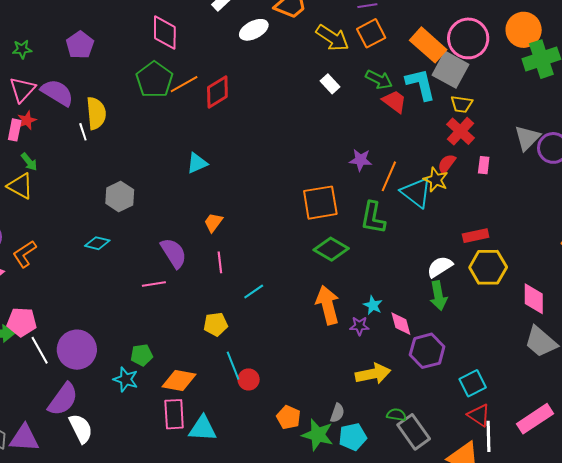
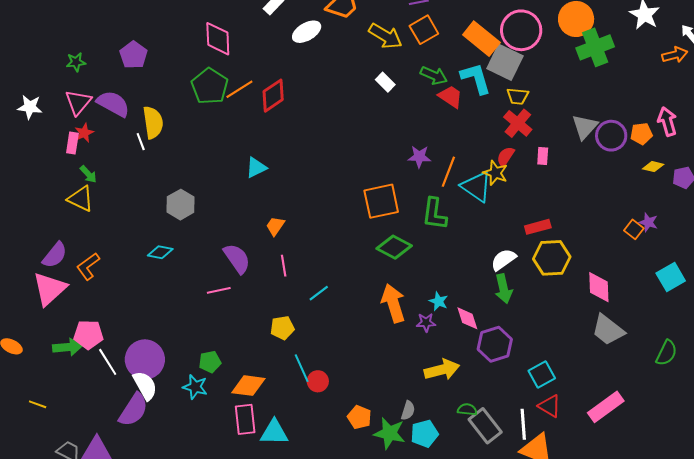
white semicircle: (81, 429) -> (145, 386), moved
white line: (489, 436) -> (523, 424), moved

